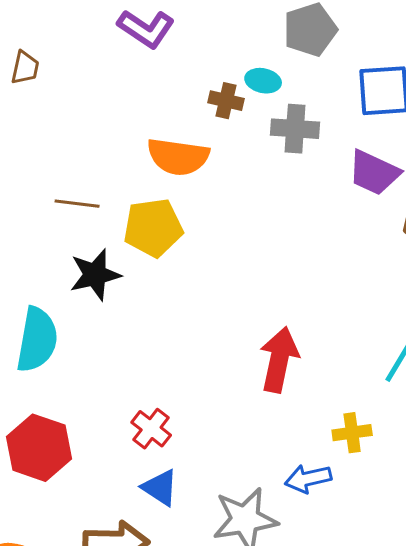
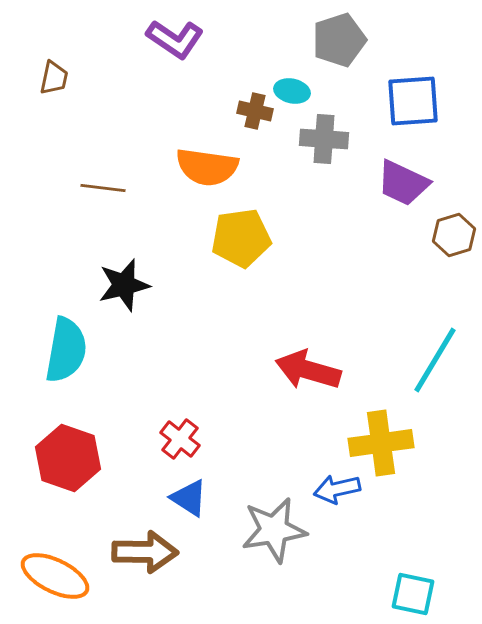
brown line: (77, 204) -> (103, 188), moved
yellow pentagon: (153, 228) -> (241, 238), moved
red arrow: (279, 360) -> (308, 370), turned -86
yellow cross: (352, 433) -> (381, 443), size x1.6

